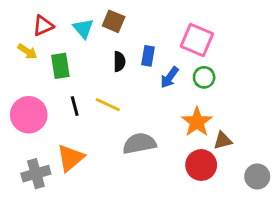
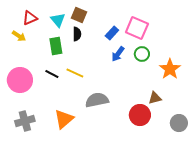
blue rectangle: (148, 56) -> (112, 33), moved, turned 32
black semicircle: (119, 62) -> (77, 34), moved
green rectangle: (60, 66) -> (56, 46), moved
black line: (75, 106) -> (52, 74), turned -48
orange star: (197, 122) -> (170, 69), moved
orange triangle: (70, 158) -> (64, 119), moved

